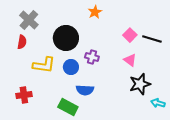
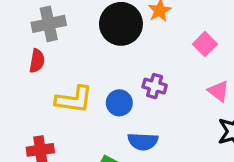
gray cross: (29, 20) -> (49, 24), turned 36
pink square: (130, 35) -> (205, 44), moved
black circle: (66, 38) -> (121, 24), moved

